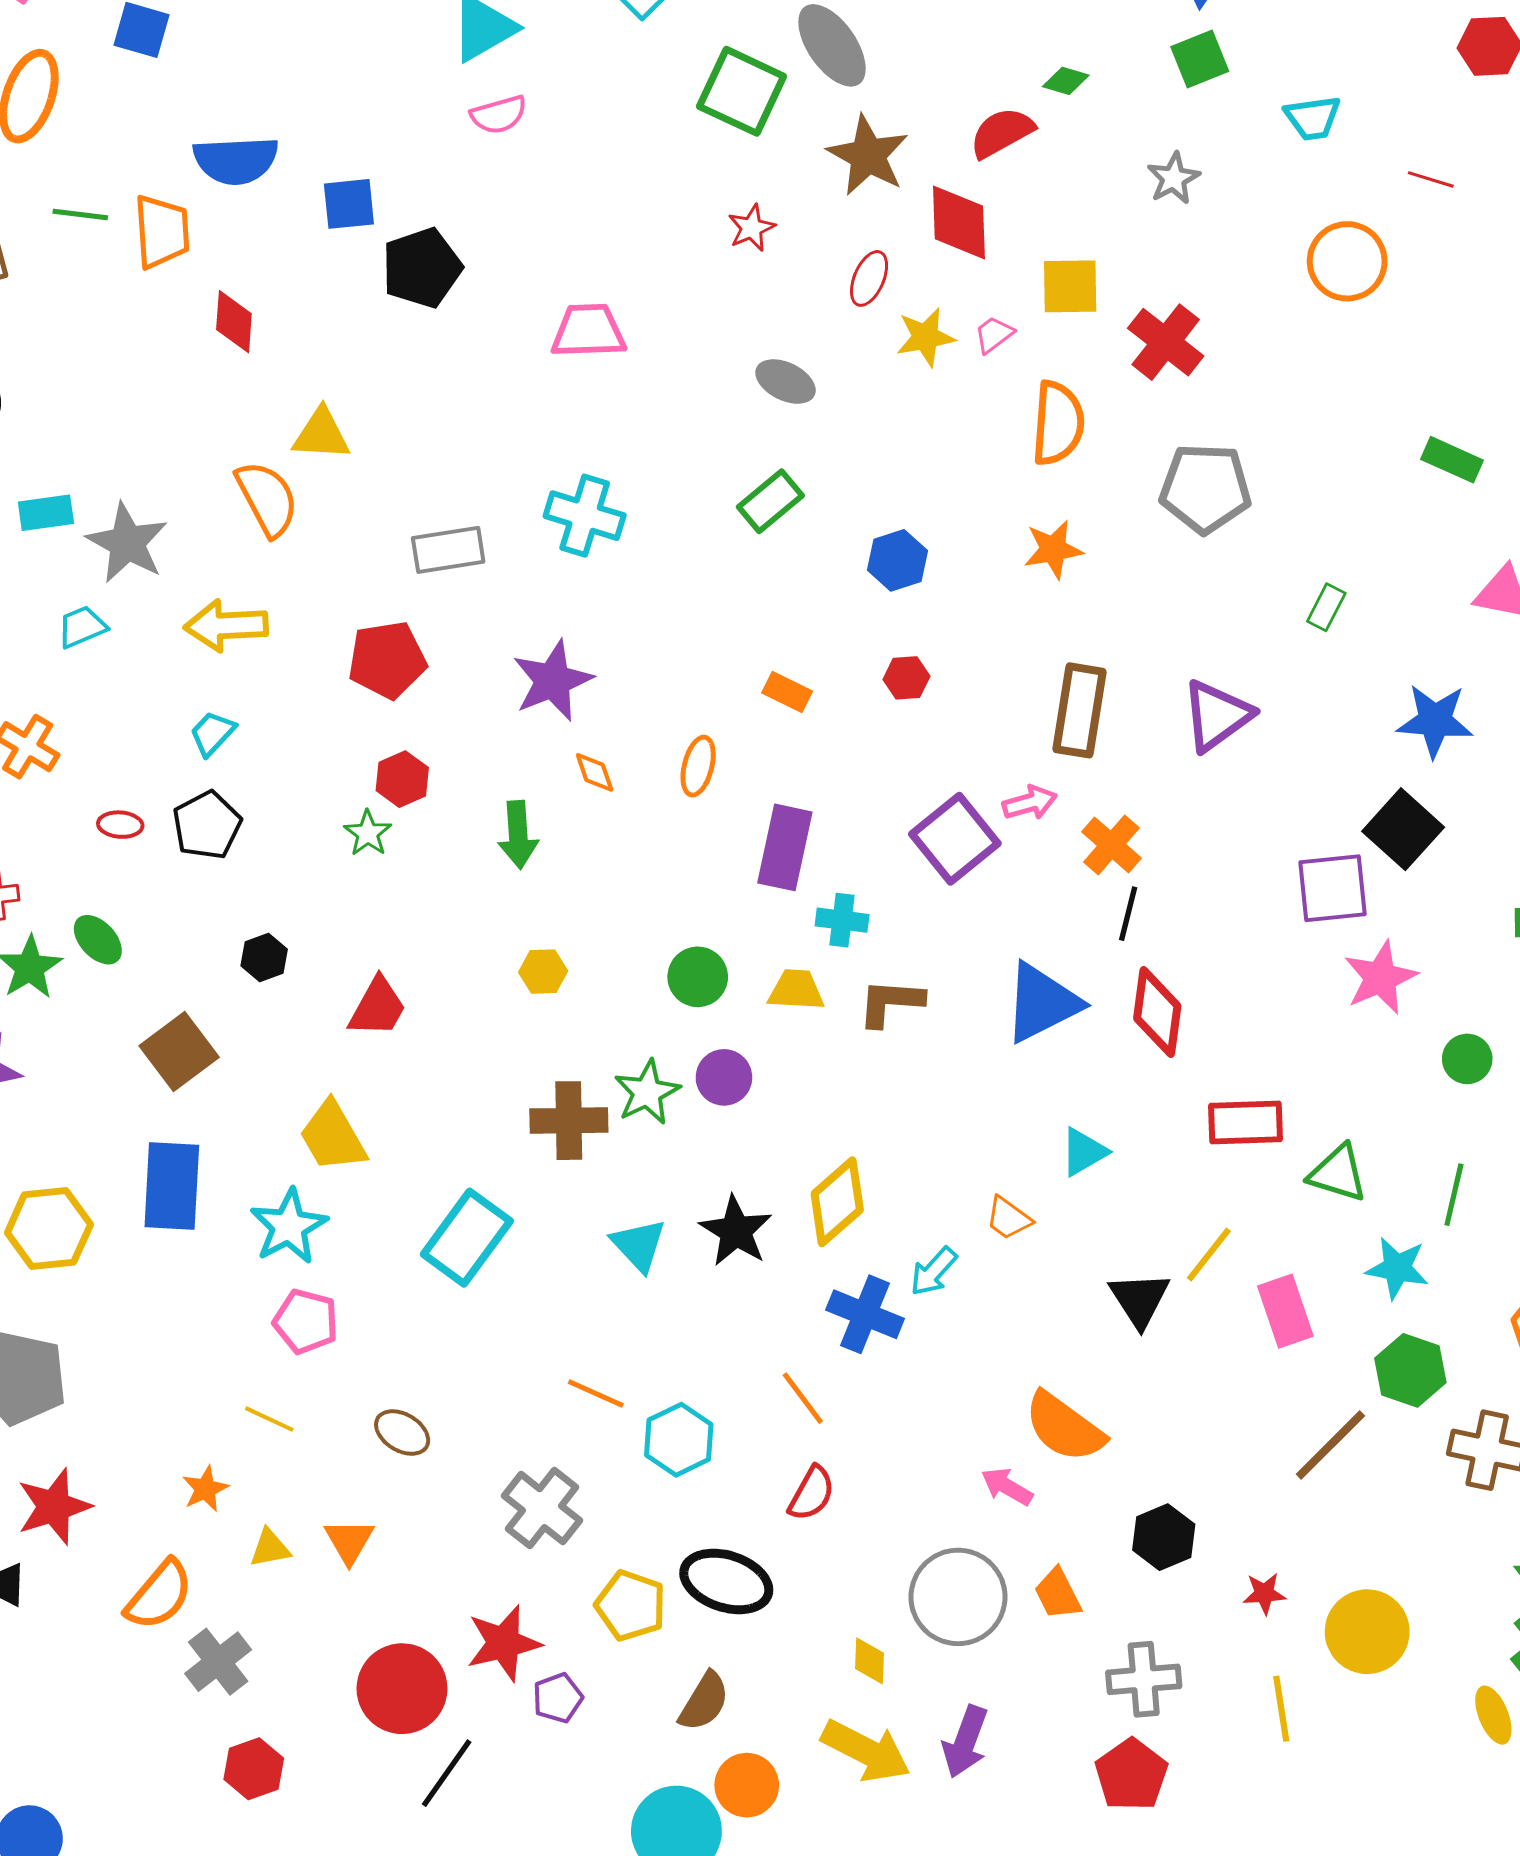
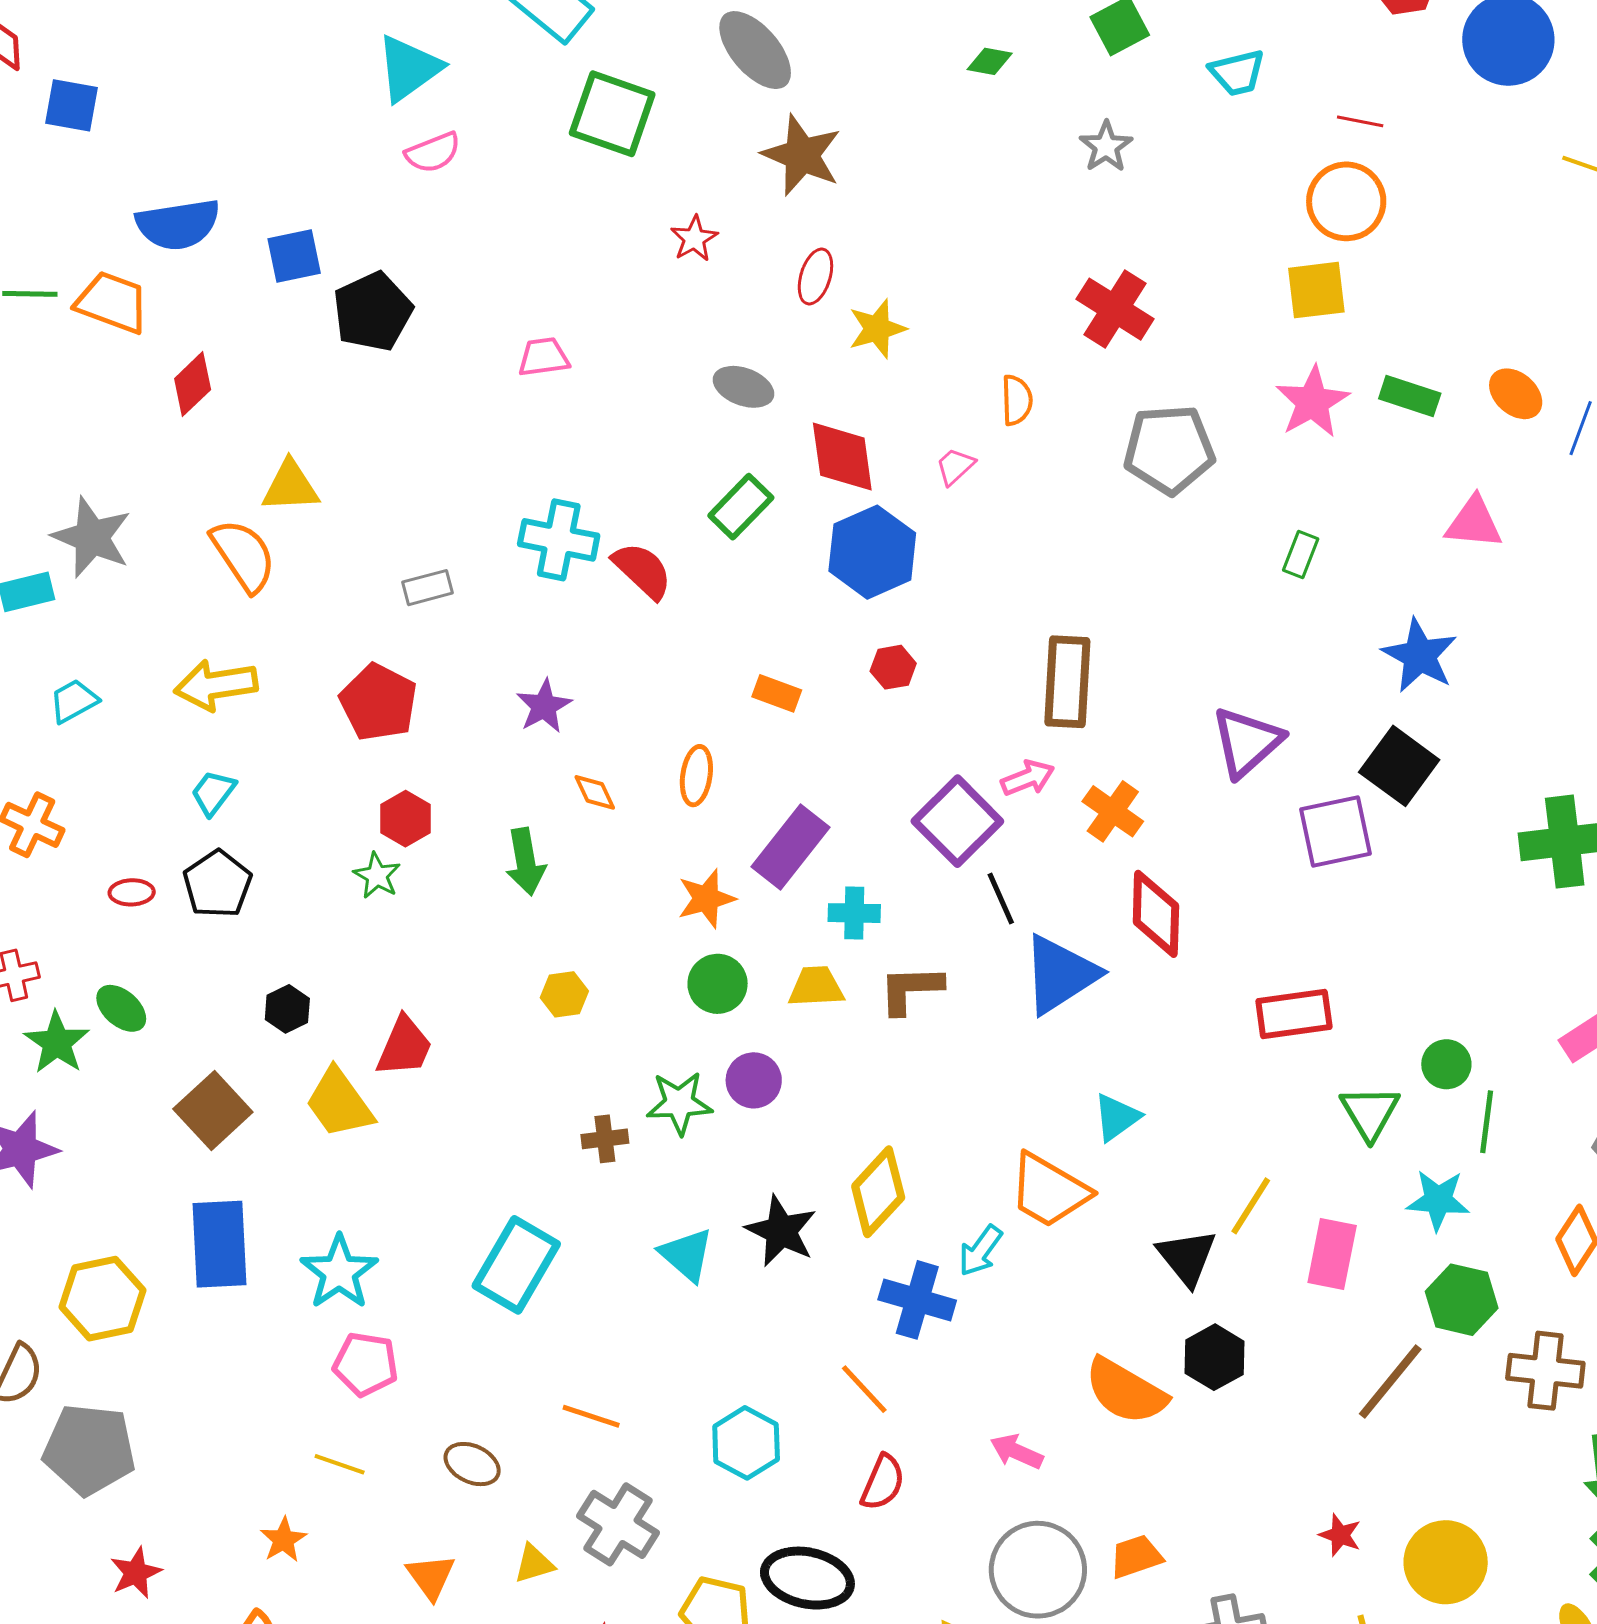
green square: (742, 91) -> (612, 114), moved
red semicircle: (1002, 133) -> (642, 570), moved, turned 78
red diamond: (959, 222) -> (842, 457), moved
orange trapezoid: (162, 232) -> (112, 302), turned -60
orange circle: (1347, 261) -> (1346, 201), moved
yellow square: (1070, 286) -> (1316, 290), moved
red diamond: (234, 322) -> (193, 384), turned 48
pink trapezoid: (588, 331) -> (544, 357), size x0.7
pink trapezoid: (994, 335) -> (955, 466), moved
orange semicircle: (1058, 423) -> (1017, 400), size x0.6
gray star: (127, 543) -> (92, 537), moved
orange star: (1053, 549) -> (706, 899), moved
gray rectangle: (448, 550) -> (427, 588), size x0.7
blue hexagon: (897, 560) -> (872, 552), size x1.5
red pentagon: (387, 660) -> (378, 702), turned -30
purple star: (553, 681) -> (544, 706), size x0.7
purple triangle: (1217, 716) -> (1247, 742), moved
blue star: (1435, 721) -> (1420, 656), turned 30
purple rectangle: (785, 847) -> (790, 847), turned 32
black line: (1128, 914) -> (1001, 898), moved, turned -32
pink star: (1380, 978) -> (1312, 402), moved
red diamond: (1157, 1012) -> (1156, 914), moved
green circle: (1467, 1059) -> (1446, 1064), moved
green star: (647, 1092) -> (679, 1103), turned 30
brown cross: (569, 1121) -> (605, 1139), size x0.6
red rectangle: (1246, 1123) -> (1294, 1014), moved
yellow trapezoid: (333, 1137) -> (339, 1103), moved
green triangle: (1338, 1173) -> (1370, 1113), turned 48
orange trapezoid: (1008, 1218) -> (1049, 1191), size x1.8
pink rectangle: (1285, 1311) -> (1332, 1254), turned 36
orange line: (596, 1393) -> (591, 1416), moved
pink arrow: (1007, 1487) -> (1017, 1452), moved
red star: (54, 1507) -> (136, 1573), size x0.7
black hexagon: (1164, 1537) -> (1214, 1357), moved
yellow triangle: (270, 1548) -> (534, 1564), moved
orange trapezoid: (1058, 1594) -> (1136, 1557), turned 104
red star: (1264, 1594) -> (1340, 1535), turned 30

